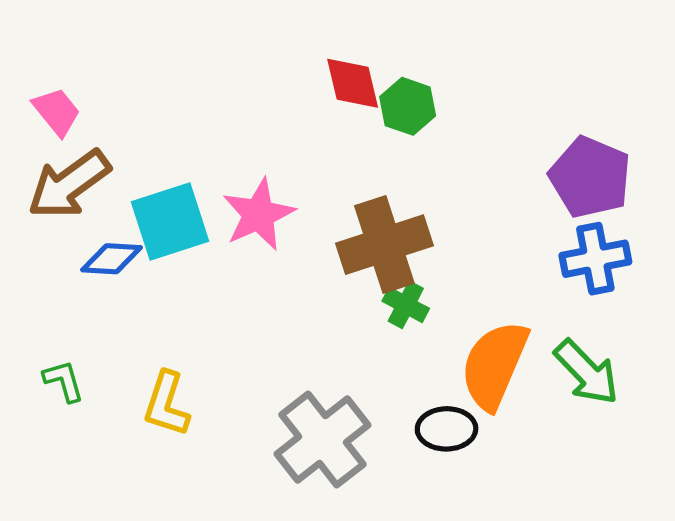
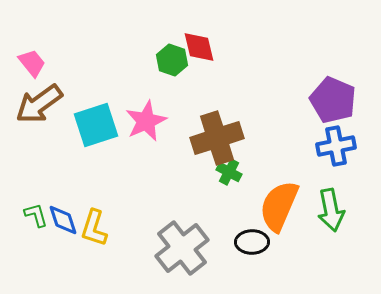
green hexagon: (408, 106) -> (172, 60), moved
blue diamond: (112, 259) -> (63, 220), moved, turned 68
green arrow: (587, 372) -> (331, 210), turned 33

